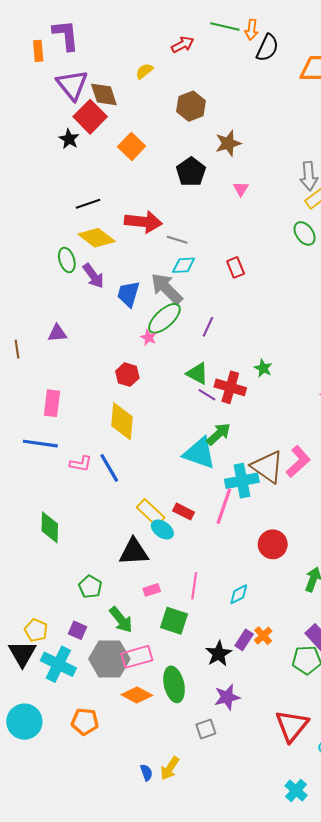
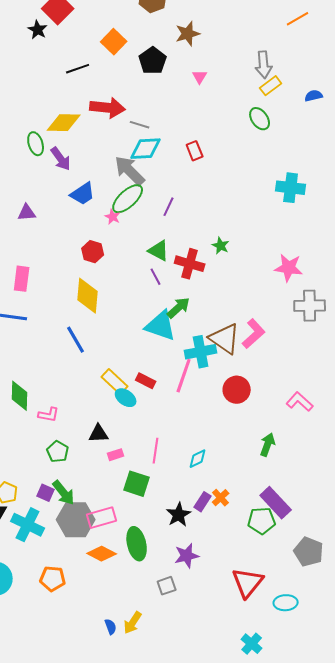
orange square: (132, 146) -> (114, 42), moved
black line: (88, 204) -> (78, 69), moved
yellow diamond: (97, 238) -> (64, 123), turned -36
cyan diamond: (184, 265) -> (146, 149), size x1.4
blue trapezoid: (128, 294) -> (83, 194), moved, turned -140
purple line: (207, 395) -> (156, 277), moved, turned 30
pink L-shape: (81, 464) -> (49, 415), moved
red circle: (273, 544) -> (237, 390), moved
black triangle: (134, 552) -> (99, 434), moved, size x0.7
green arrow: (121, 620) -> (64, 493), moved

